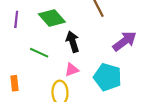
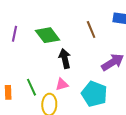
green line: (39, 53) -> (32, 87), moved, turned 36

